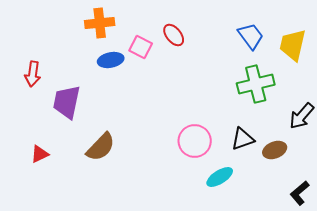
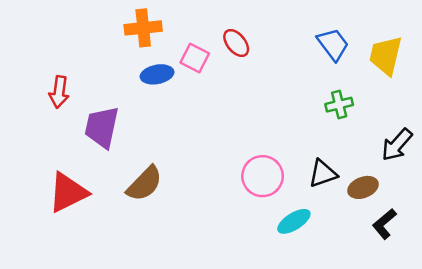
green cross: (256, 84) -> (339, 105), size x0.6
red triangle: (40, 154) -> (68, 192), size x1.8
black L-shape: (300, 193) -> (384, 224), moved

